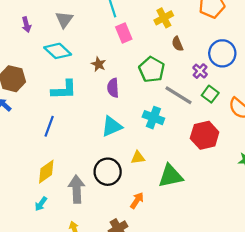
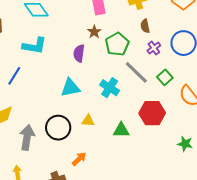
brown star: (99, 64) -> (94, 32), moved
purple cross: (200, 71) -> (154, 48), moved
green triangle: (171, 176) -> (121, 130), moved, size x0.7

